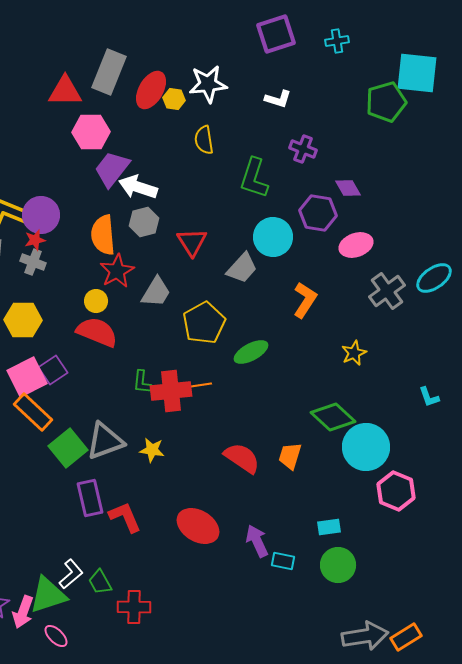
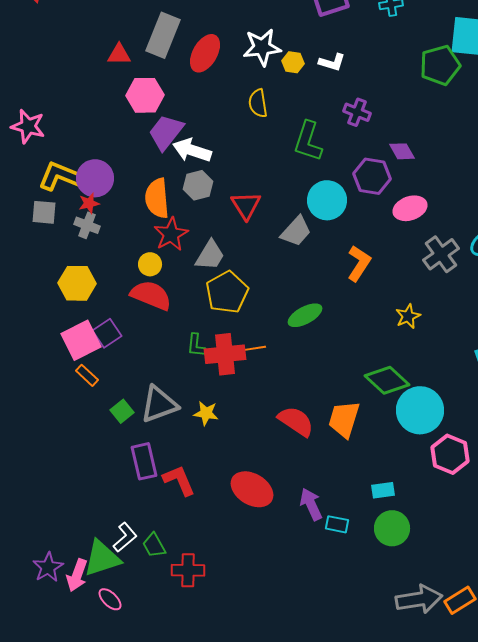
red triangle: (65, 91) -> (119, 54), size x0.7
yellow hexagon: (174, 99) -> (293, 62), moved
yellow pentagon: (204, 323) -> (227, 292), moved
orange rectangle: (33, 412) -> (87, 375), size x0.6
green square: (68, 448) -> (122, 411), size x0.6
orange trapezoid: (290, 456) -> (344, 419), size x1.4

